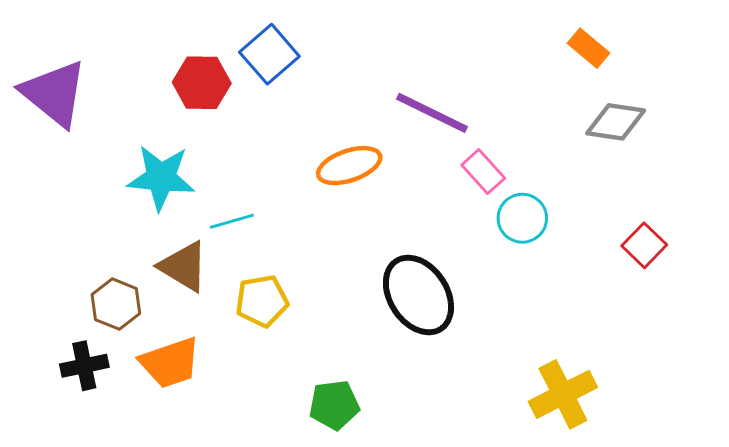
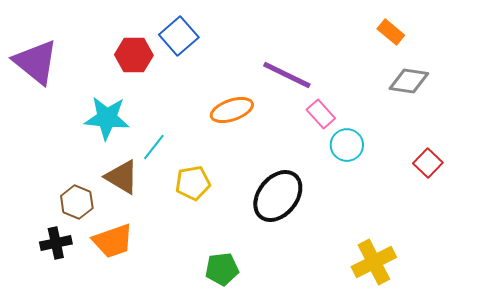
cyan line: (232, 221) -> (154, 147), turned -36
black ellipse: (418, 295) -> (278, 196), turned 72
yellow pentagon: (262, 301) -> (193, 183), moved

